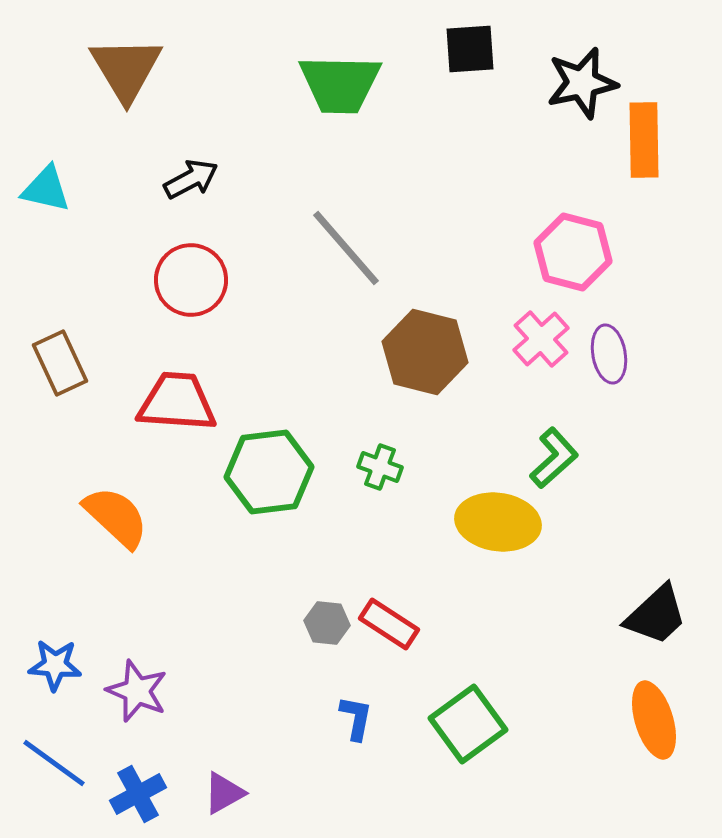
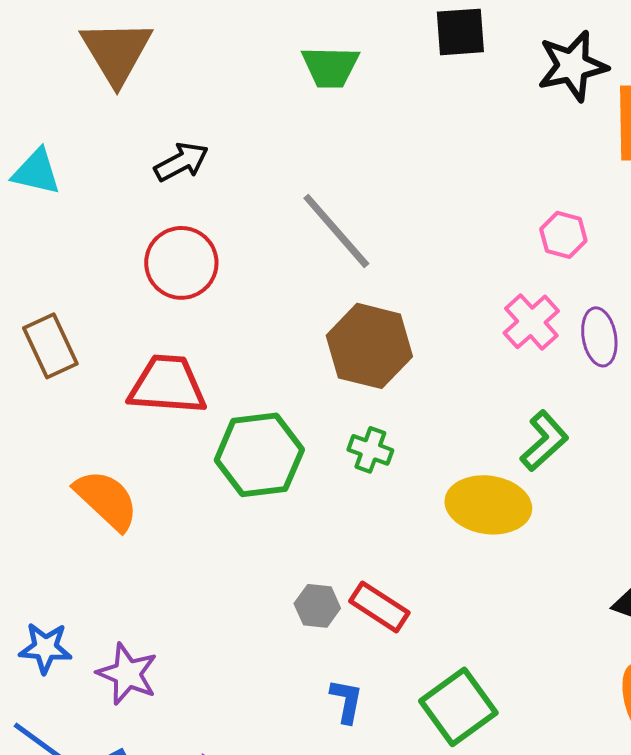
green trapezoid: (340, 84) -> (330, 67), size x0.7
pink hexagon: (573, 252) -> (563, 235), size x0.6
brown hexagon: (425, 352) -> (369, 346), moved

